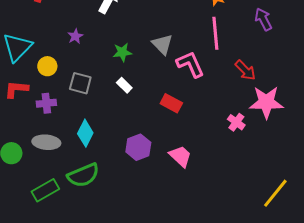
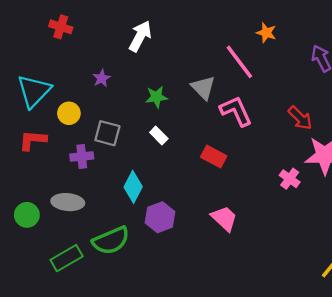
pink line: (215, 33) -> (239, 62), moved, turned -32
purple cross: (46, 103) -> (82, 157), moved
cyan diamond: (85, 133) -> (133, 187), moved
purple hexagon: (138, 147) -> (160, 217), moved

